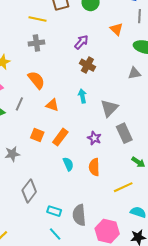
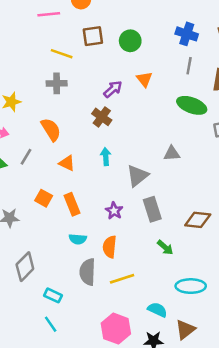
orange triangle: (116, 29) -> (144, 79), moved
brown cross: (87, 65) -> (102, 117), moved
gray triangle: (134, 73) -> (172, 153), moved
orange rectangle: (60, 137) -> (72, 204), turned -66
cyan semicircle: (68, 164) -> (78, 239), turned 112
yellow line: (123, 187) -> (122, 279), moved
gray semicircle: (79, 215) -> (88, 272), moved

